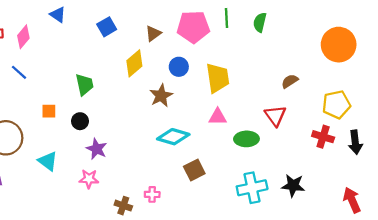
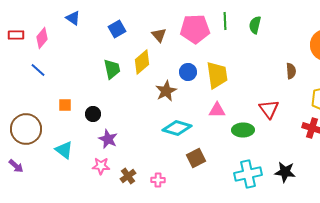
brown triangle: (153, 33) -> (159, 35), turned -35
blue circle: (179, 67) -> (188, 72), moved
brown semicircle: (290, 81) -> (291, 71), moved, turned 119
green trapezoid: (84, 85) -> (112, 69), moved
brown cross: (123, 206) -> (128, 176), moved, turned 35

